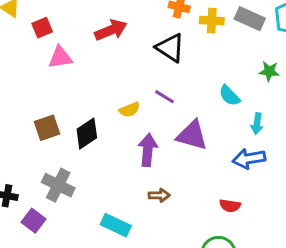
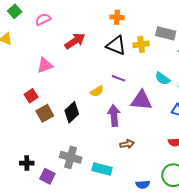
gray rectangle: (250, 19) -> (166, 33), moved
yellow cross: (212, 21) -> (141, 44), moved
red square: (42, 28) -> (31, 96), moved
cyan semicircle: (229, 96) -> (162, 79), moved
gray cross: (58, 185) -> (71, 157), moved

